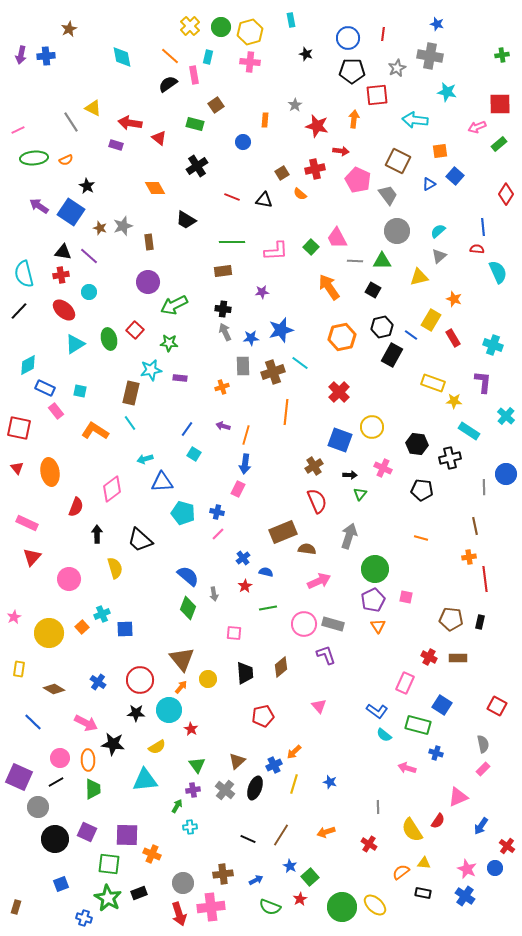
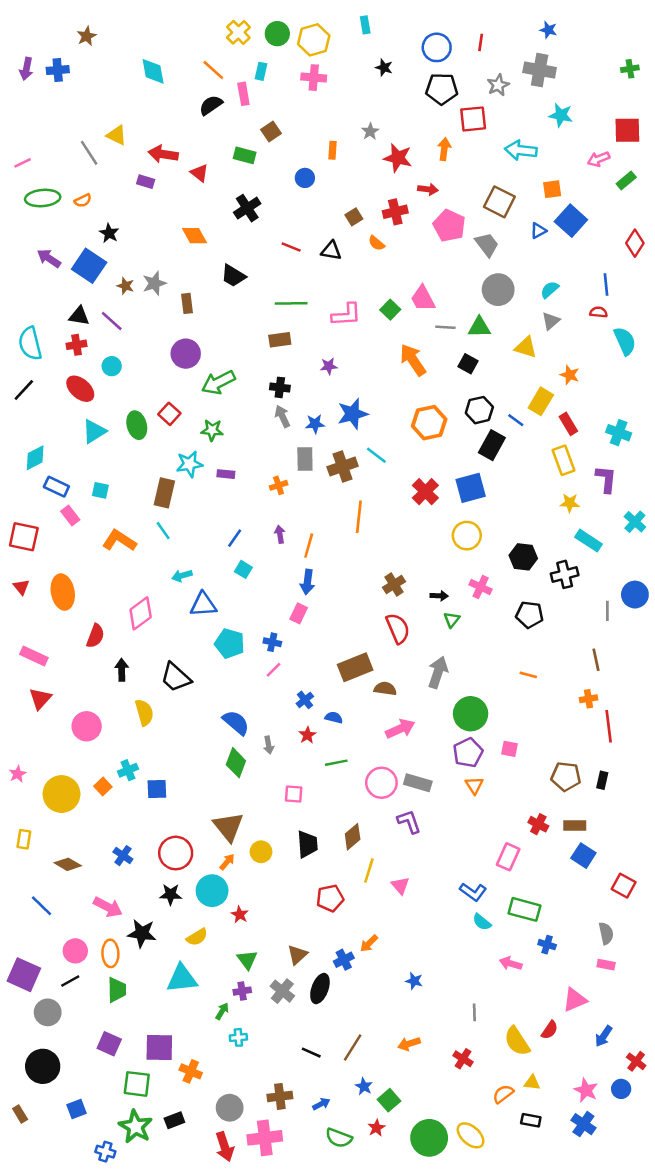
blue square: (455, 176) -> (571, 221), size x1.4
yellow triangle: (419, 277) -> (526, 347), turned 30
yellow rectangle: (433, 383) -> (563, 460), moved, turned 50
purple arrow: (223, 426) -> (280, 534), turned 64
blue square: (340, 440) -> (471, 488), moved, turned -35
blue square: (442, 705) -> (583, 856), moved
pink rectangle: (483, 769) -> (606, 965), turned 56
yellow line: (294, 784) -> (369, 871), moved
black circle: (55, 839) -> (43, 1066), moved
brown rectangle: (16, 907) -> (20, 1114), moved, turned -48

